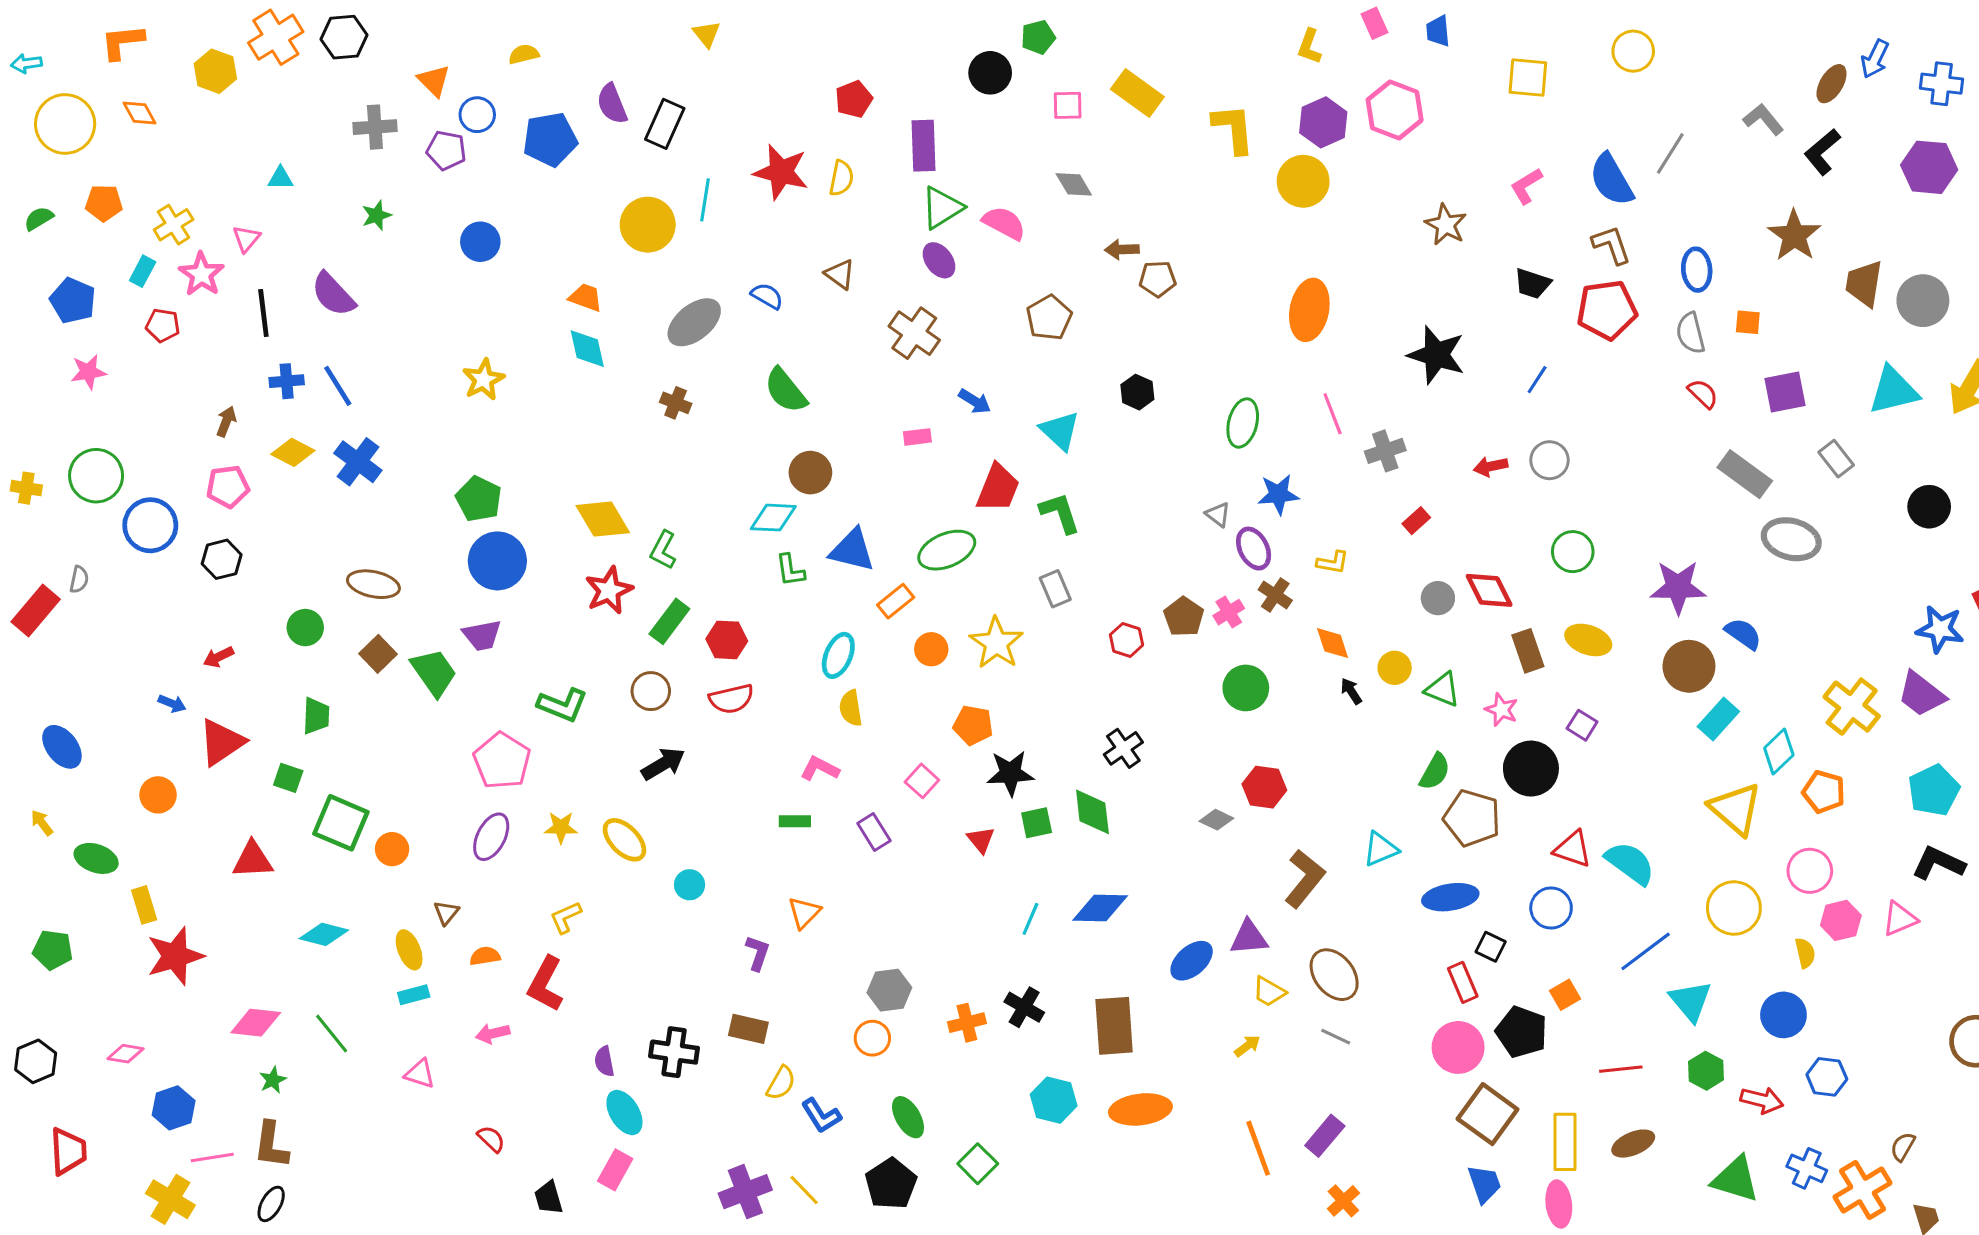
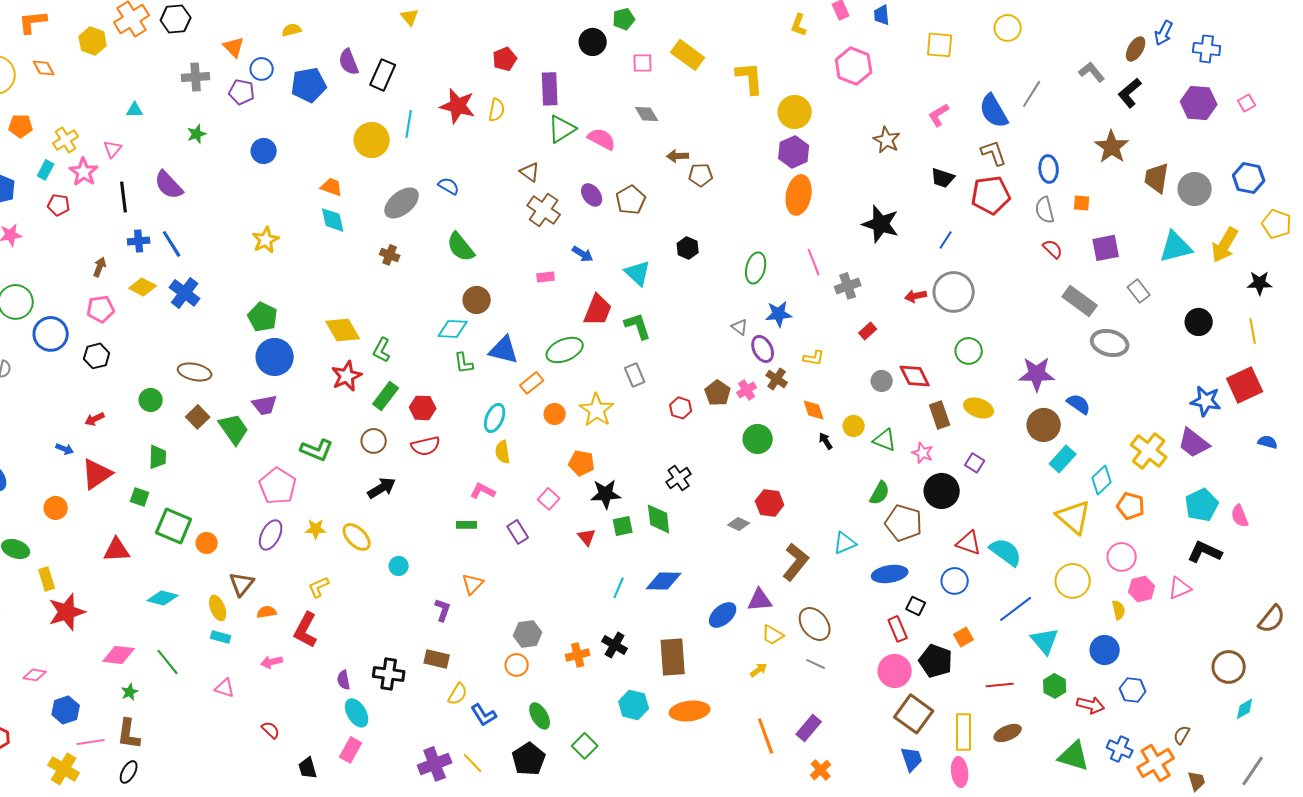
purple hexagon: (1323, 122) -> (794, 152), moved
purple ellipse: (939, 260) -> (592, 195), moved
brown triangle: (840, 274) -> (530, 172), moved
gray circle: (1550, 460) -> (954, 292), size x1.6
brown triangle: (446, 913) -> (242, 584), size x1.5
cyan rectangle: (414, 995) -> (221, 637), turned 30

